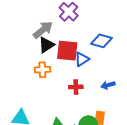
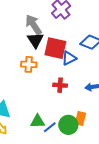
gray arrow: (43, 30) -> (34, 25), turned -90
black triangle: (46, 45) -> (35, 40), turned -36

